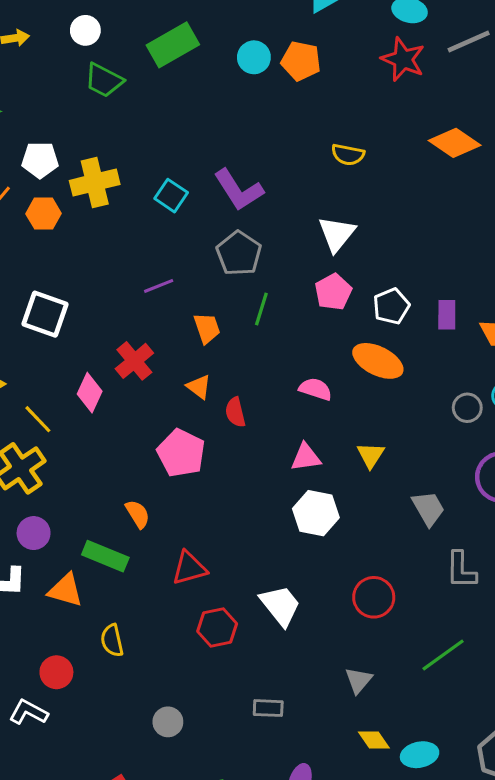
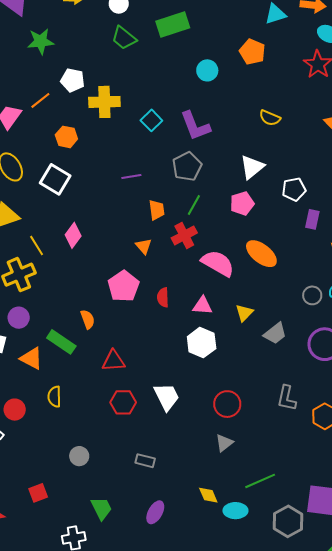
cyan circle: (254, 57) -> (207, 70), moved
orange hexagon: (44, 214) -> (66, 137), moved
white pentagon: (391, 306) -> (294, 189), moved
purple rectangle: (447, 315) -> (312, 219), moved
red cross: (134, 361) -> (184, 235), moved
pink semicircle: (316, 389) -> (218, 263), size x1.6
red semicircle: (235, 412) -> (163, 297), moved
gray trapezoid: (428, 508) -> (275, 333), moved, turned 70
green line: (443, 655) -> (260, 481), moved
gray triangle: (359, 680) -> (224, 443), moved

